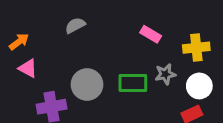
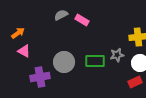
gray semicircle: (75, 25) -> (61, 15), moved
pink rectangle: (151, 34) -> (82, 20), moved

